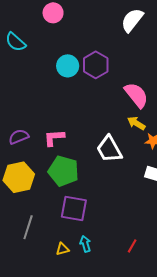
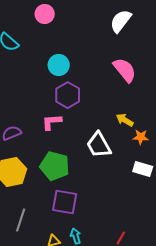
purple hexagon: (96, 65) -> (68, 95), moved
pink semicircle: (136, 95) -> (125, 70), moved
pink L-shape: (54, 138) -> (52, 122), moved

